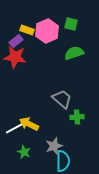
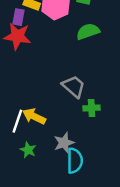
purple rectangle: (16, 41) -> (19, 17), turned -40
white line: (15, 128) -> (17, 121), turned -42

